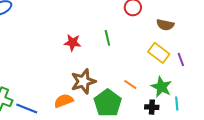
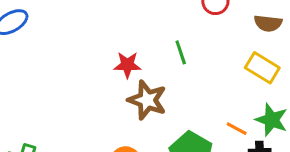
brown star: (83, 81) -> (147, 100), moved, turned -30
orange line: (130, 84) -> (237, 129), moved

